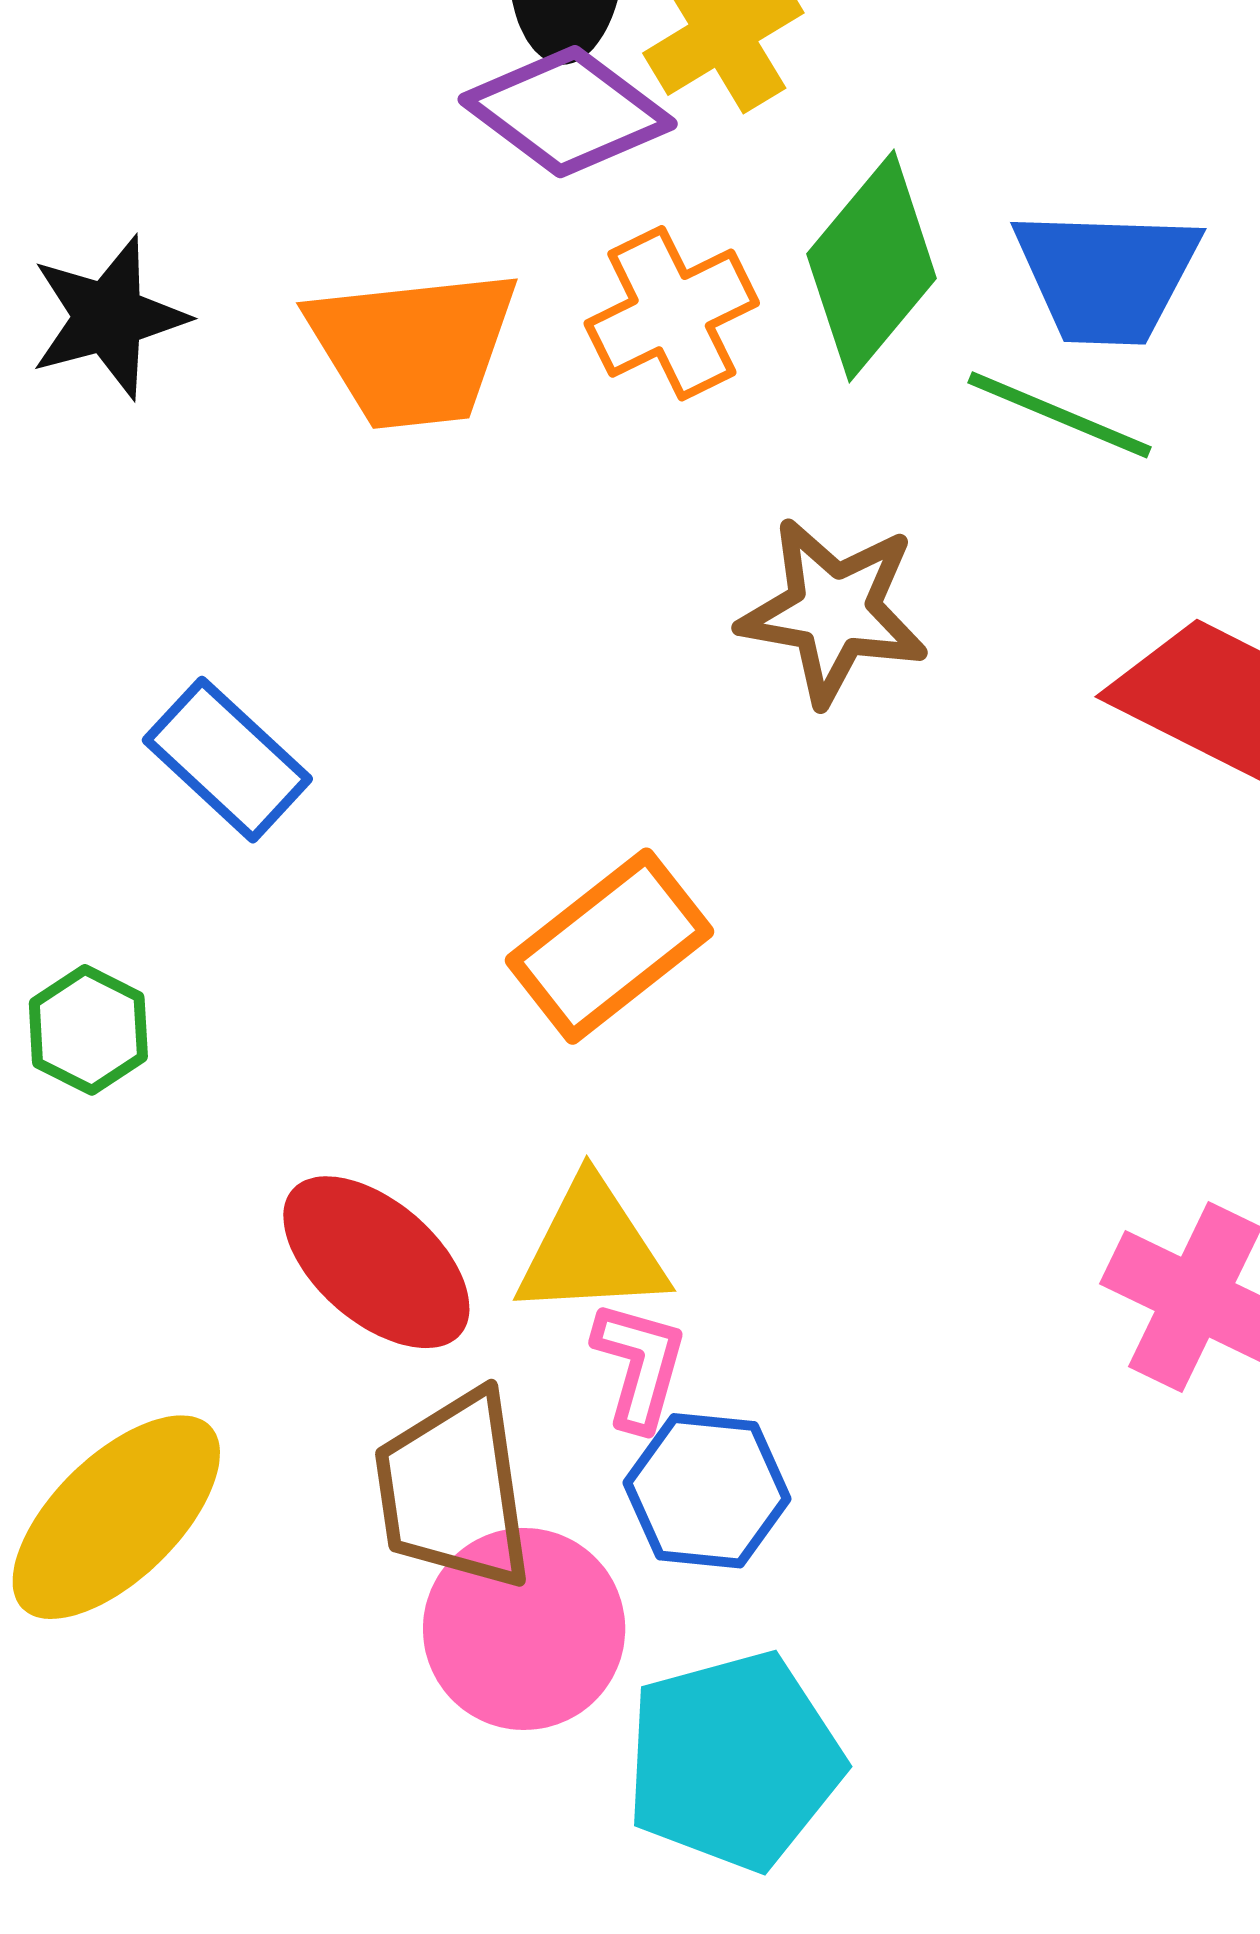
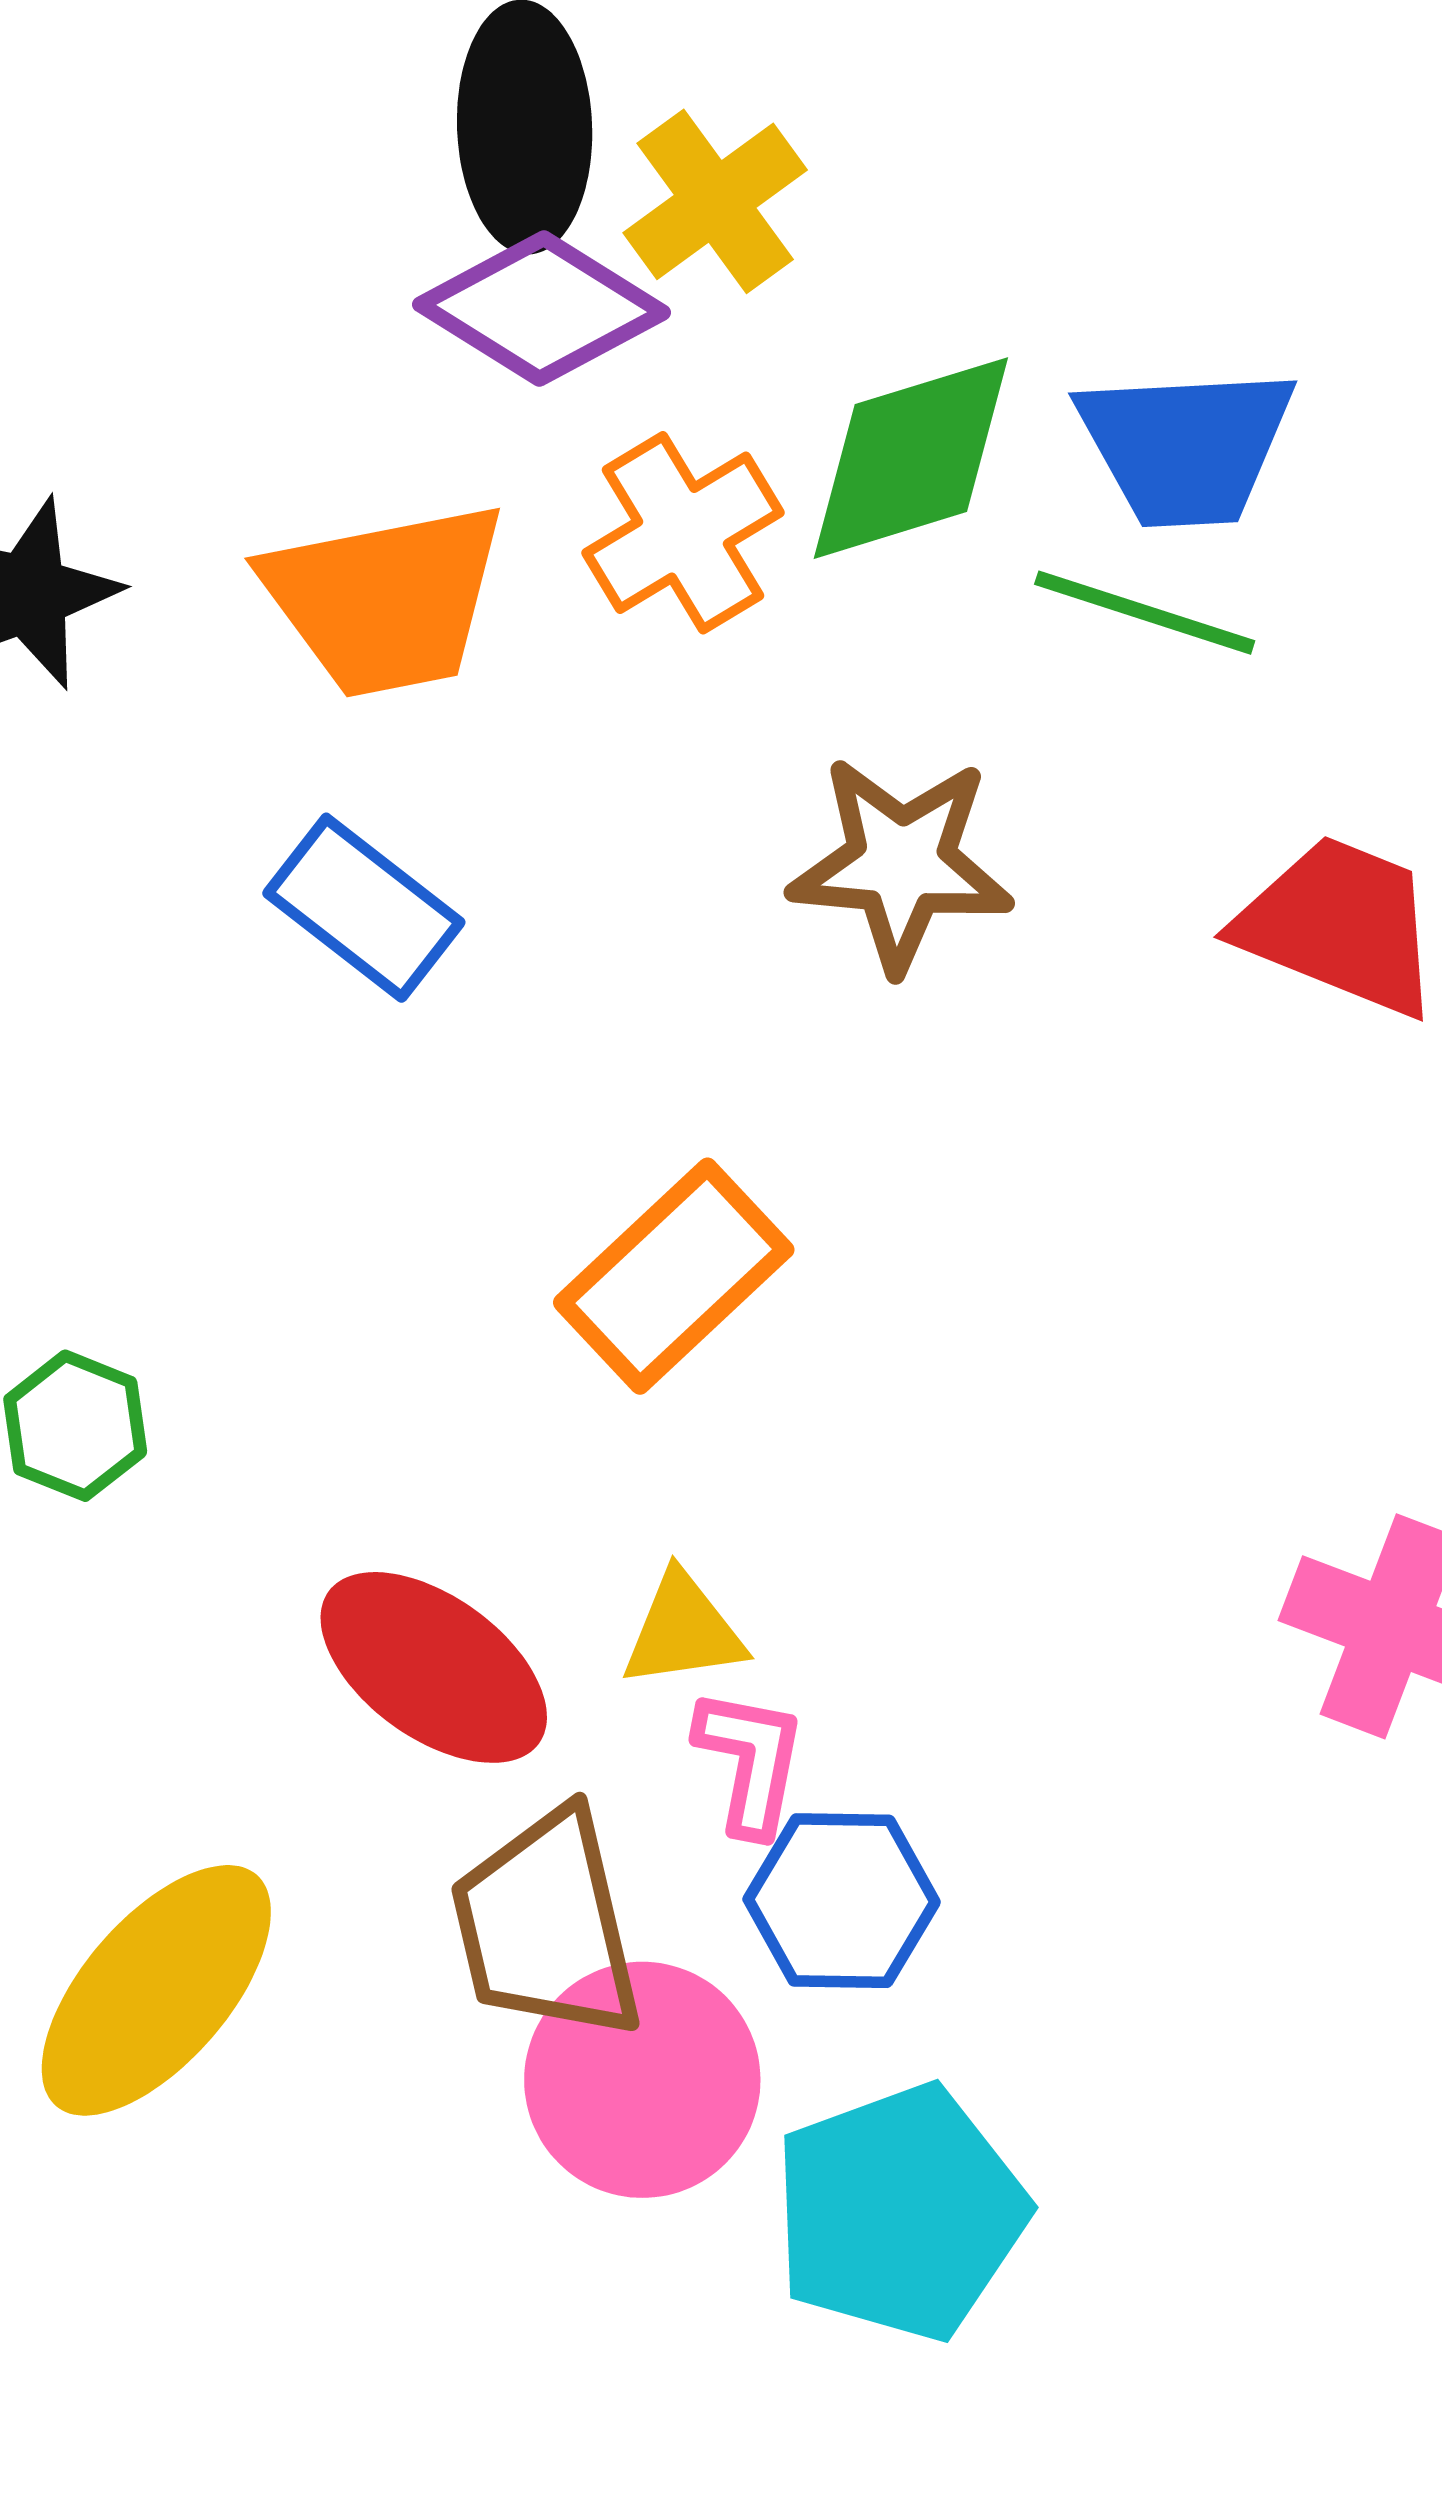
green diamond: (872, 266) -> (911, 458), turned 38
blue rectangle: (227, 760) -> (364, 908), moved
yellow triangle: (592, 1249) -> (683, 1630), size x0.7

